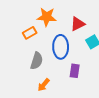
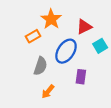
orange star: (47, 17) -> (51, 19), turned 30
blue ellipse: (61, 47) -> (66, 51), turned 35

